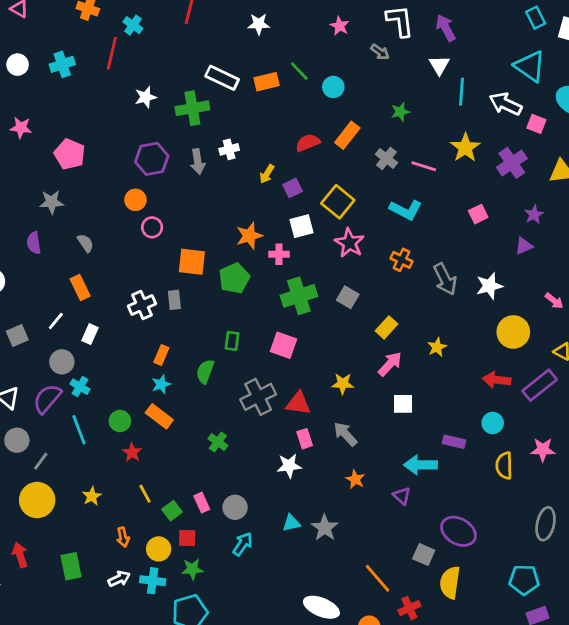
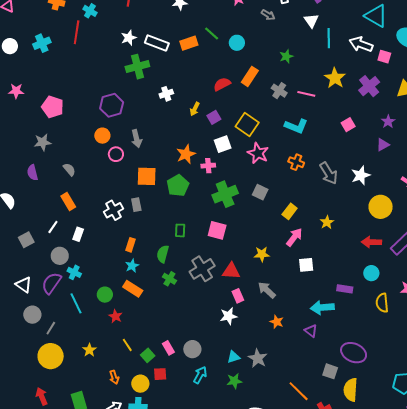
white star: (146, 97) -> (129, 38), moved
gray arrow: (198, 162) -> (137, 139), moved
green cross: (218, 442) -> (169, 279), moved
green star: (192, 569) -> (234, 381), moved

